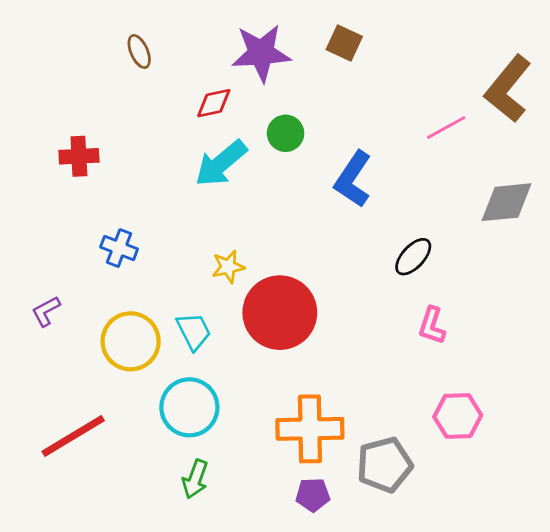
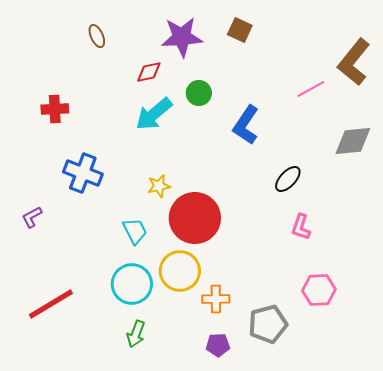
blue cross: (119, 248) -> (83, 173), size x1.5
yellow circle: (131, 341) -> (180, 271), moved
orange cross: (310, 429) -> (216, 299), size x0.6

